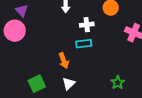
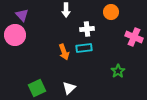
orange arrow: (64, 61) -> (64, 52), moved
green star: (118, 83) -> (118, 71), moved

